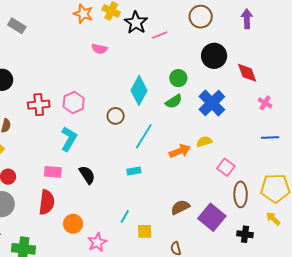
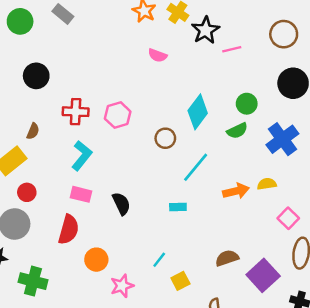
cyan L-shape: (69, 139) -> (82, 156), moved
yellow square: (145, 231) -> (180, 281), turned -35

